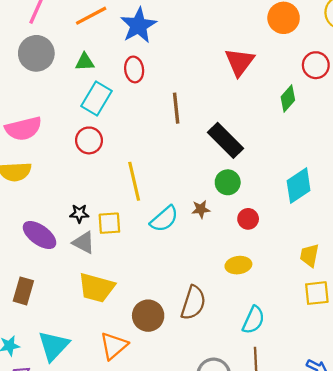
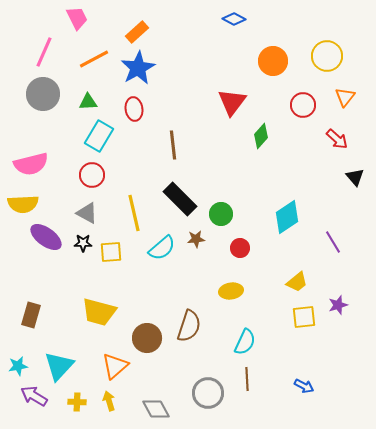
green diamond: (288, 98) -> (261, 136), moved
black rectangle: (226, 140) -> (180, 199), moved
purple ellipse: (40, 235) -> (46, 237), moved
gray triangle: (84, 243) -> (87, 213), moved
yellow trapezoid: (309, 255) -> (297, 282), turned -140

